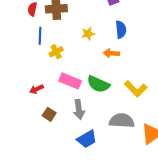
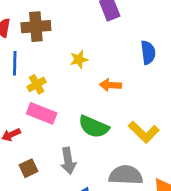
blue semicircle: (121, 30) -> (148, 53), moved
pink rectangle: (70, 81) -> (42, 113), moved
brown square: (49, 114) -> (29, 168), turned 32

